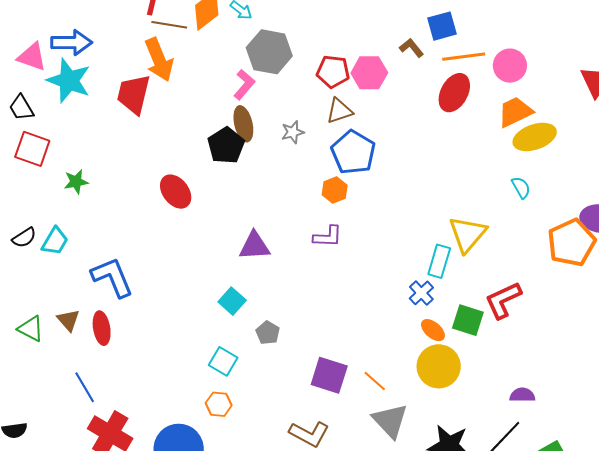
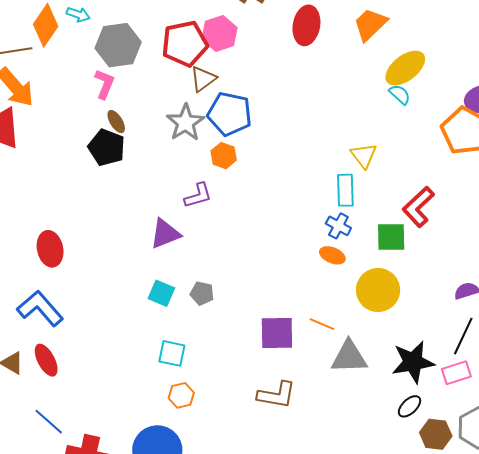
red pentagon: (333, 71) -> (185, 44), size x1.4
brown ellipse: (243, 124) -> (116, 122), size x0.7
gray star: (293, 132) -> (185, 123), moved, size x1.6
yellow ellipse: (535, 137) -> (405, 68), moved
red ellipse: (176, 192) -> (50, 249), moved, turned 44
yellow triangle: (468, 234) -> (364, 155), size x0.7
purple L-shape: (328, 236) -> (198, 196), moved
orange ellipse: (433, 330) -> (332, 255), moved
gray pentagon: (268, 333) -> (202, 293), moved
gray triangle: (390, 421) -> (349, 357), turned -30

